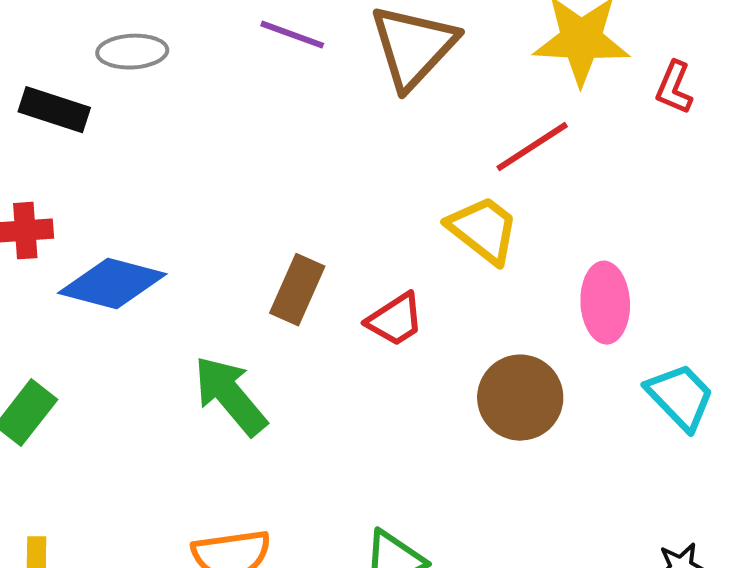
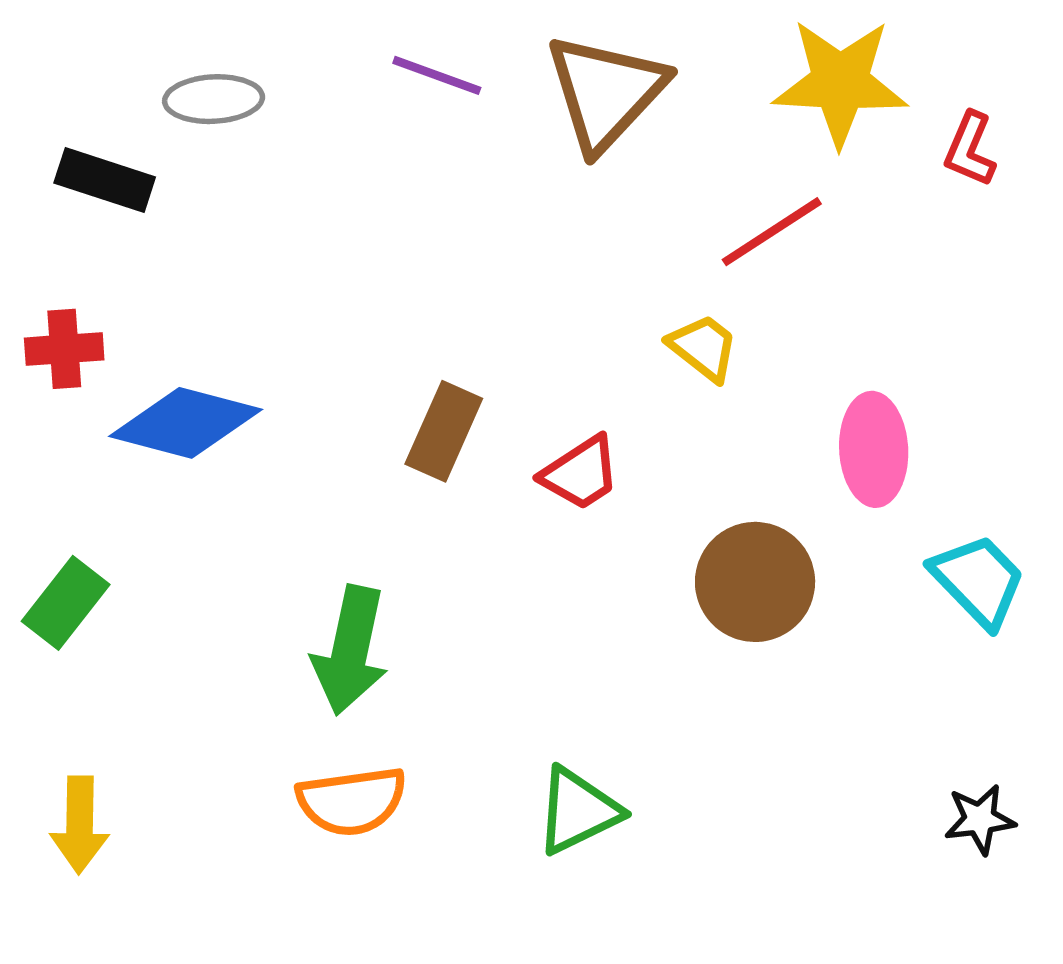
yellow trapezoid: (483, 230) -> (703, 348), size x0.7
green arrow: (230, 396) -> (350, 650), moved, turned -128

